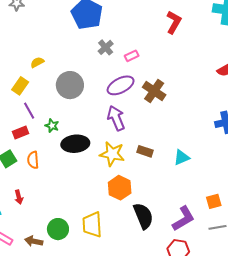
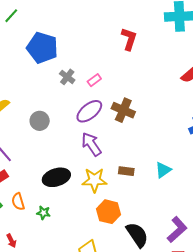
gray circle: (70, 85) -> (40, 121), size x0.7
green star: (52, 126) -> (43, 213), moved

